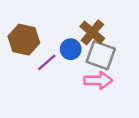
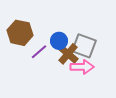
brown cross: (92, 32) -> (68, 54), moved

